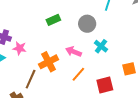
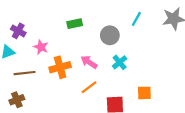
pink star: (20, 48) -> (41, 47), moved
brown line: (31, 79) -> (25, 73), moved, turned 48

